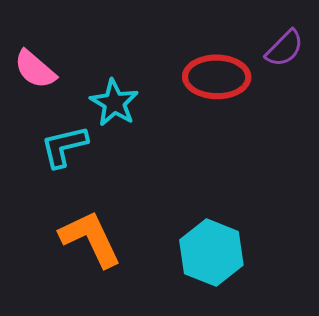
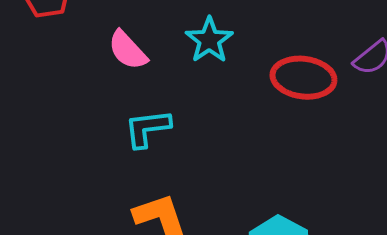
cyan star: (114, 103) -> (209, 40), moved

